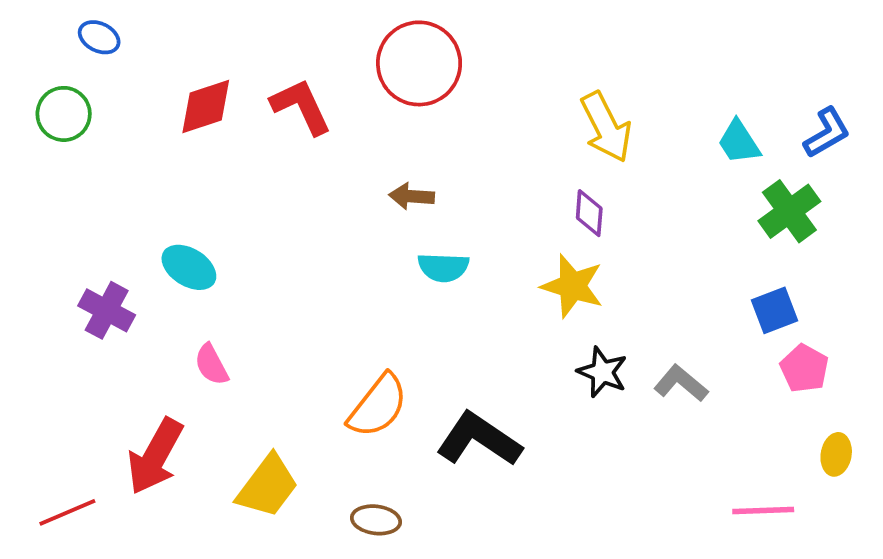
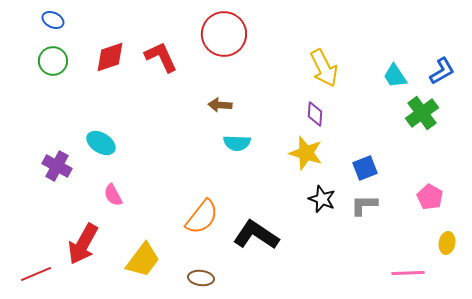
green circle: (64, 114) -> (53, 61), moved
blue square: (774, 310) -> (365, 168), moved
gray L-shape: (681, 383) -> (364, 205), turned -40

